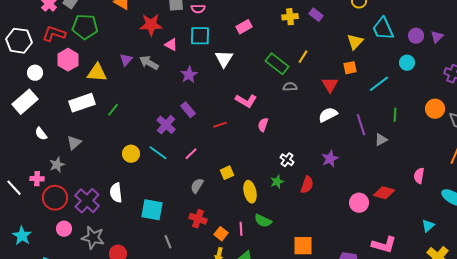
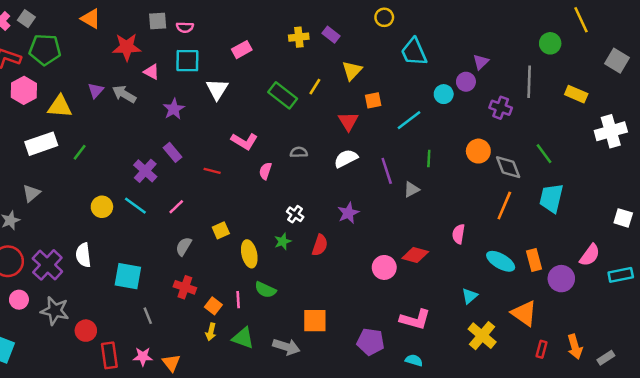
purple circle: (416, 36) -> (466, 82), moved
yellow triangle: (355, 42) -> (352, 71), moved
gray semicircle: (290, 87) -> (299, 152), moved
red line: (220, 125) -> (212, 171), turned 32

